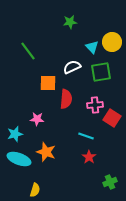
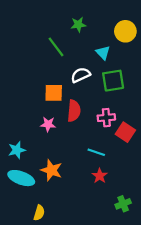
yellow circle: (112, 42) -> (125, 31), moved
green line: (28, 51) -> (56, 47), moved
pink star: (37, 119) -> (48, 124), moved

